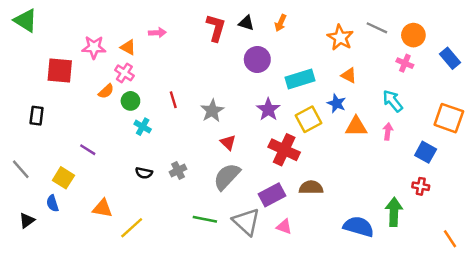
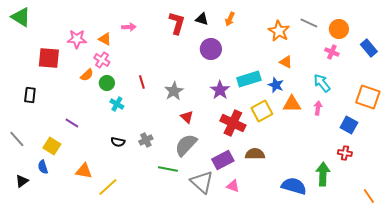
cyan rectangle: (300, 79) -> (249, 79), moved
yellow square: (309, 119) -> (262, 111), moved
green line: (205, 219) -> (168, 169), moved

